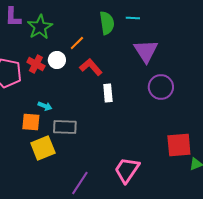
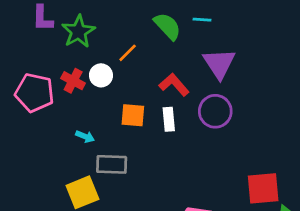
green semicircle: (107, 23) -> (167, 26), turned -35
red L-shape: (91, 67) -> (174, 85), moved
purple circle: (161, 87) -> (215, 111), moved
orange square: (31, 122) -> (133, 115), moved

